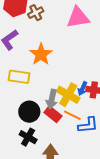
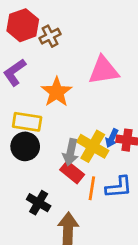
pink triangle: (78, 17) -> (104, 70), moved
black circle: (29, 112) -> (25, 146), moved
orange line: (72, 115) -> (92, 188), moved, turned 72

